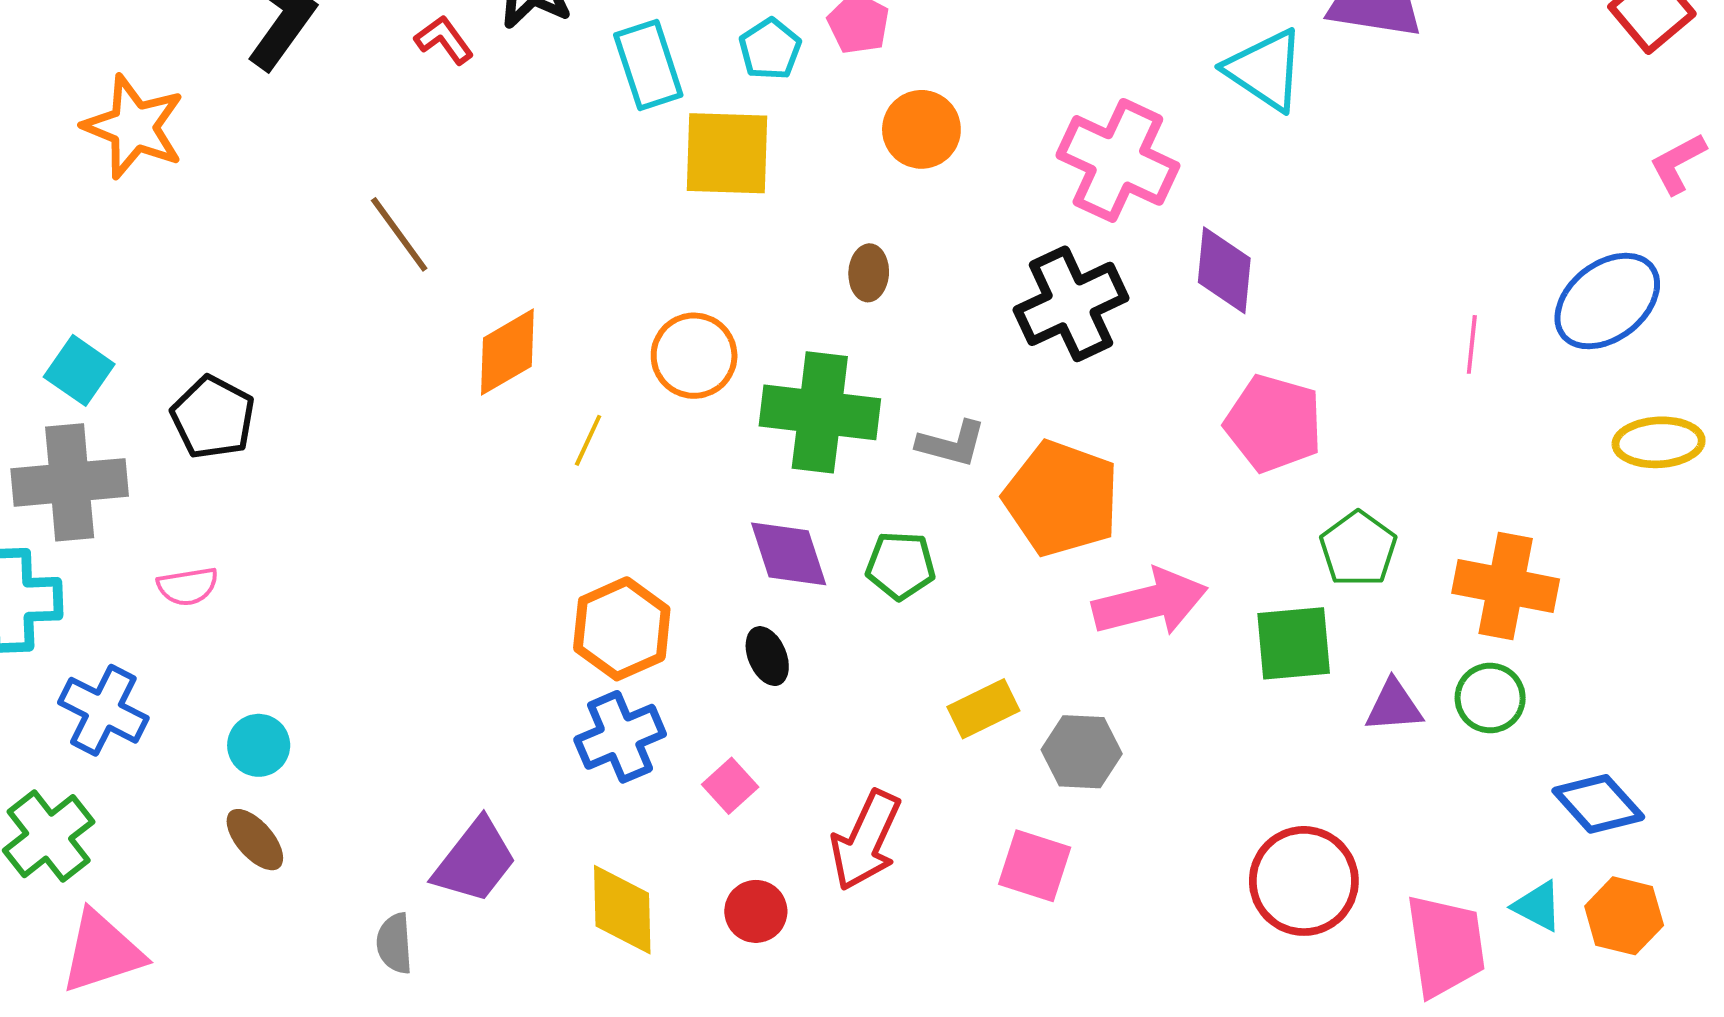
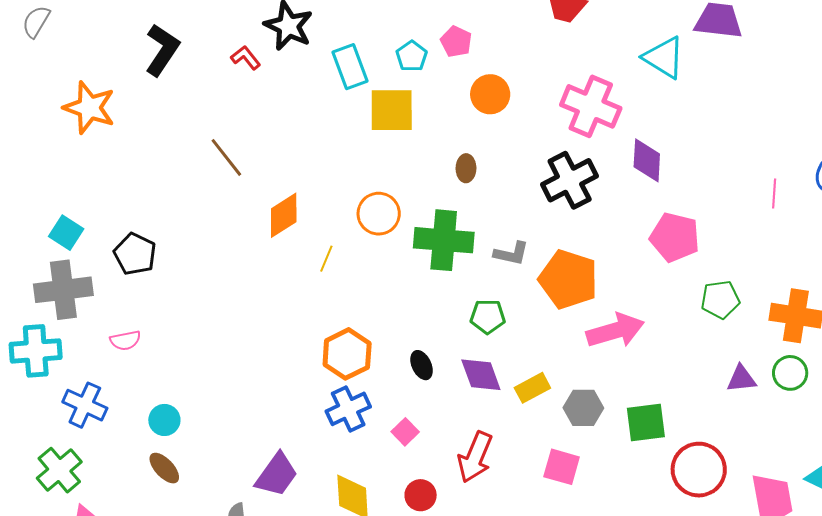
green pentagon: (1358, 549) -> (720, 300), turned 30
purple diamond: (789, 554) -> (481, 375), moved
green square: (1294, 643) -> (646, 423), moved

